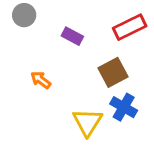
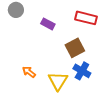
red rectangle: (130, 27) -> (86, 18), turned 40
orange arrow: (41, 80) -> (29, 72), moved

